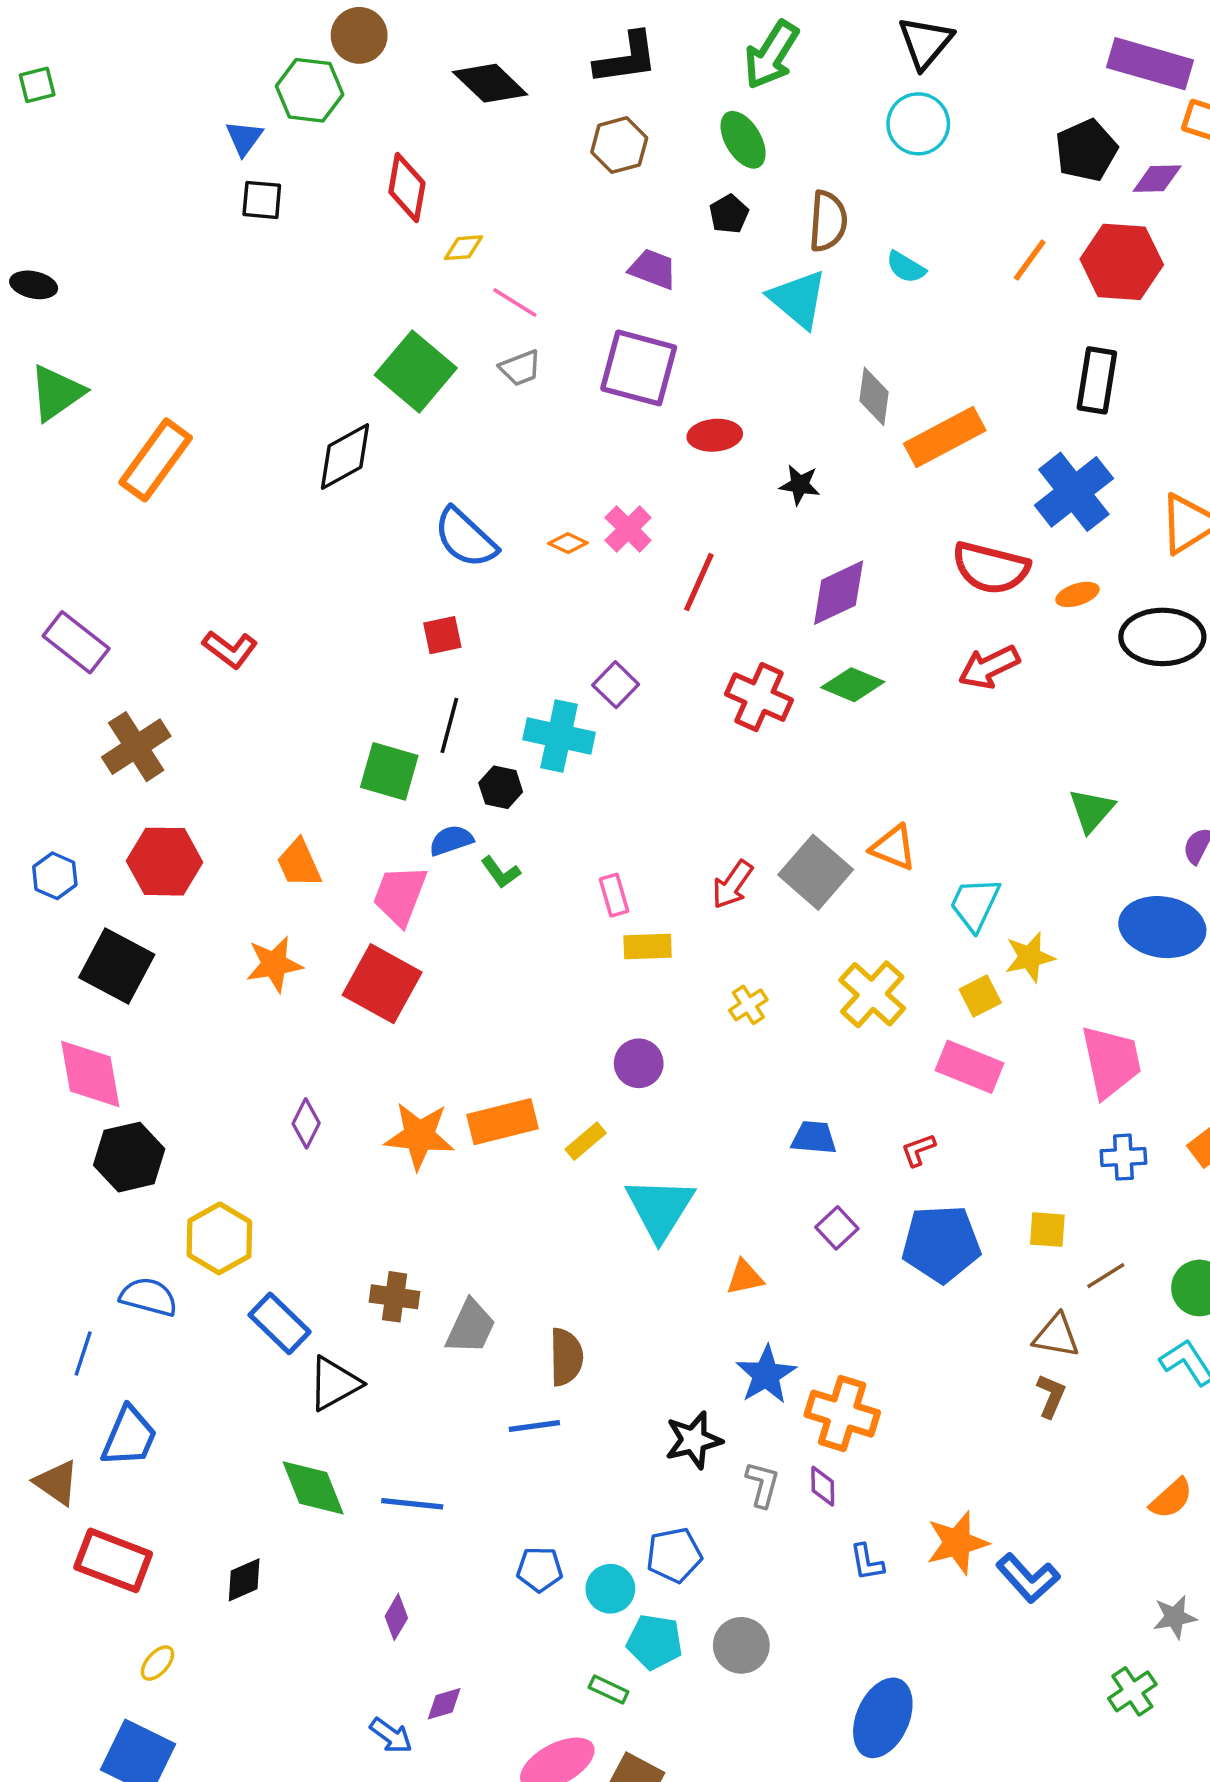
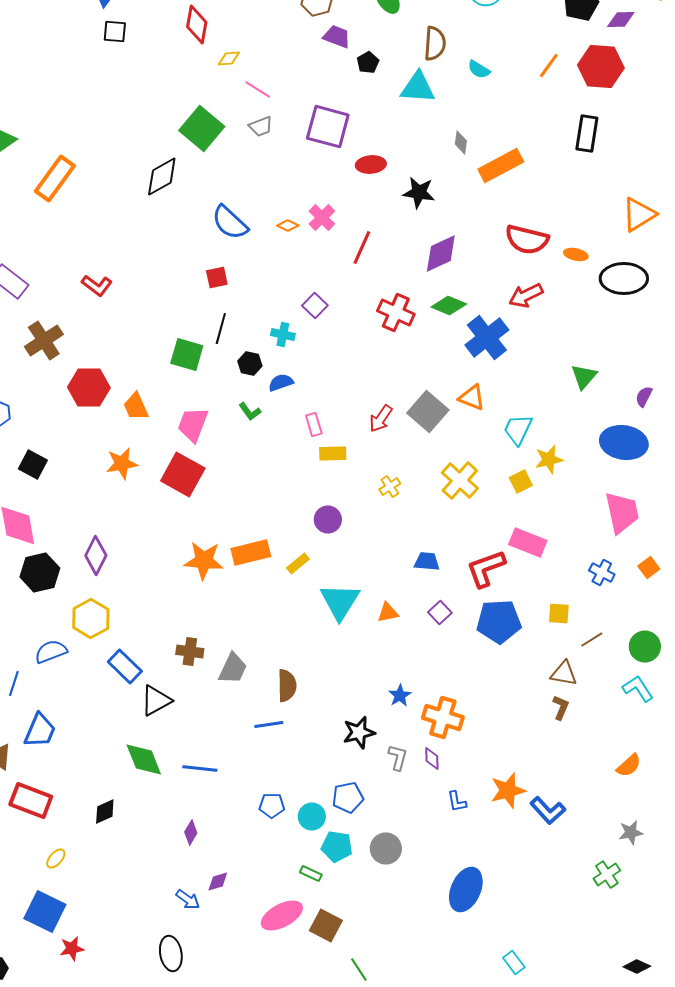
black pentagon: (729, 214) -> (368, 62), moved
purple trapezoid: (653, 269) -> (337, 36), moved
cyan triangle: (798, 299) -> (418, 88), turned -36
gray diamond: (874, 396) -> (461, 142), size x0.7
black star: (800, 485) -> (419, 192), size x1.4
blue cross: (1074, 492) -> (487, 338), moved
orange ellipse: (1077, 594) -> (576, 254), turned 30
cyan cross: (559, 736) -> (283, 334), size x0.6
blue semicircle: (451, 840) -> (281, 382), moved
red hexagon: (165, 862) -> (89, 388), moved
black square: (117, 966) -> (33, 464), size x0.7
pink trapezoid: (1111, 1062) -> (622, 512), moved
pink rectangle: (970, 1067) -> (528, 542), moved
purple diamond: (306, 1123) -> (96, 556), moved, size x1.4
red L-shape: (918, 1150) -> (486, 568), size x2.0
blue cross: (1123, 1157) -> (602, 572), turned 30
orange triangle: (745, 1277) -> (388, 612), moved
blue semicircle: (149, 1297) -> (51, 652), turned -36
blue star: (766, 1375) -> (400, 696), size x0.7

